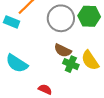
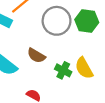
brown semicircle: (63, 50) -> (36, 56), moved

